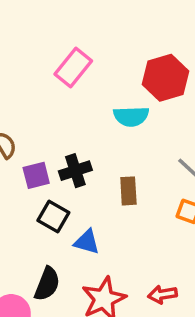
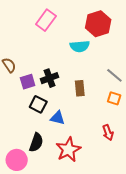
red arrow: (162, 294) -> (108, 133), moved, turned -98

